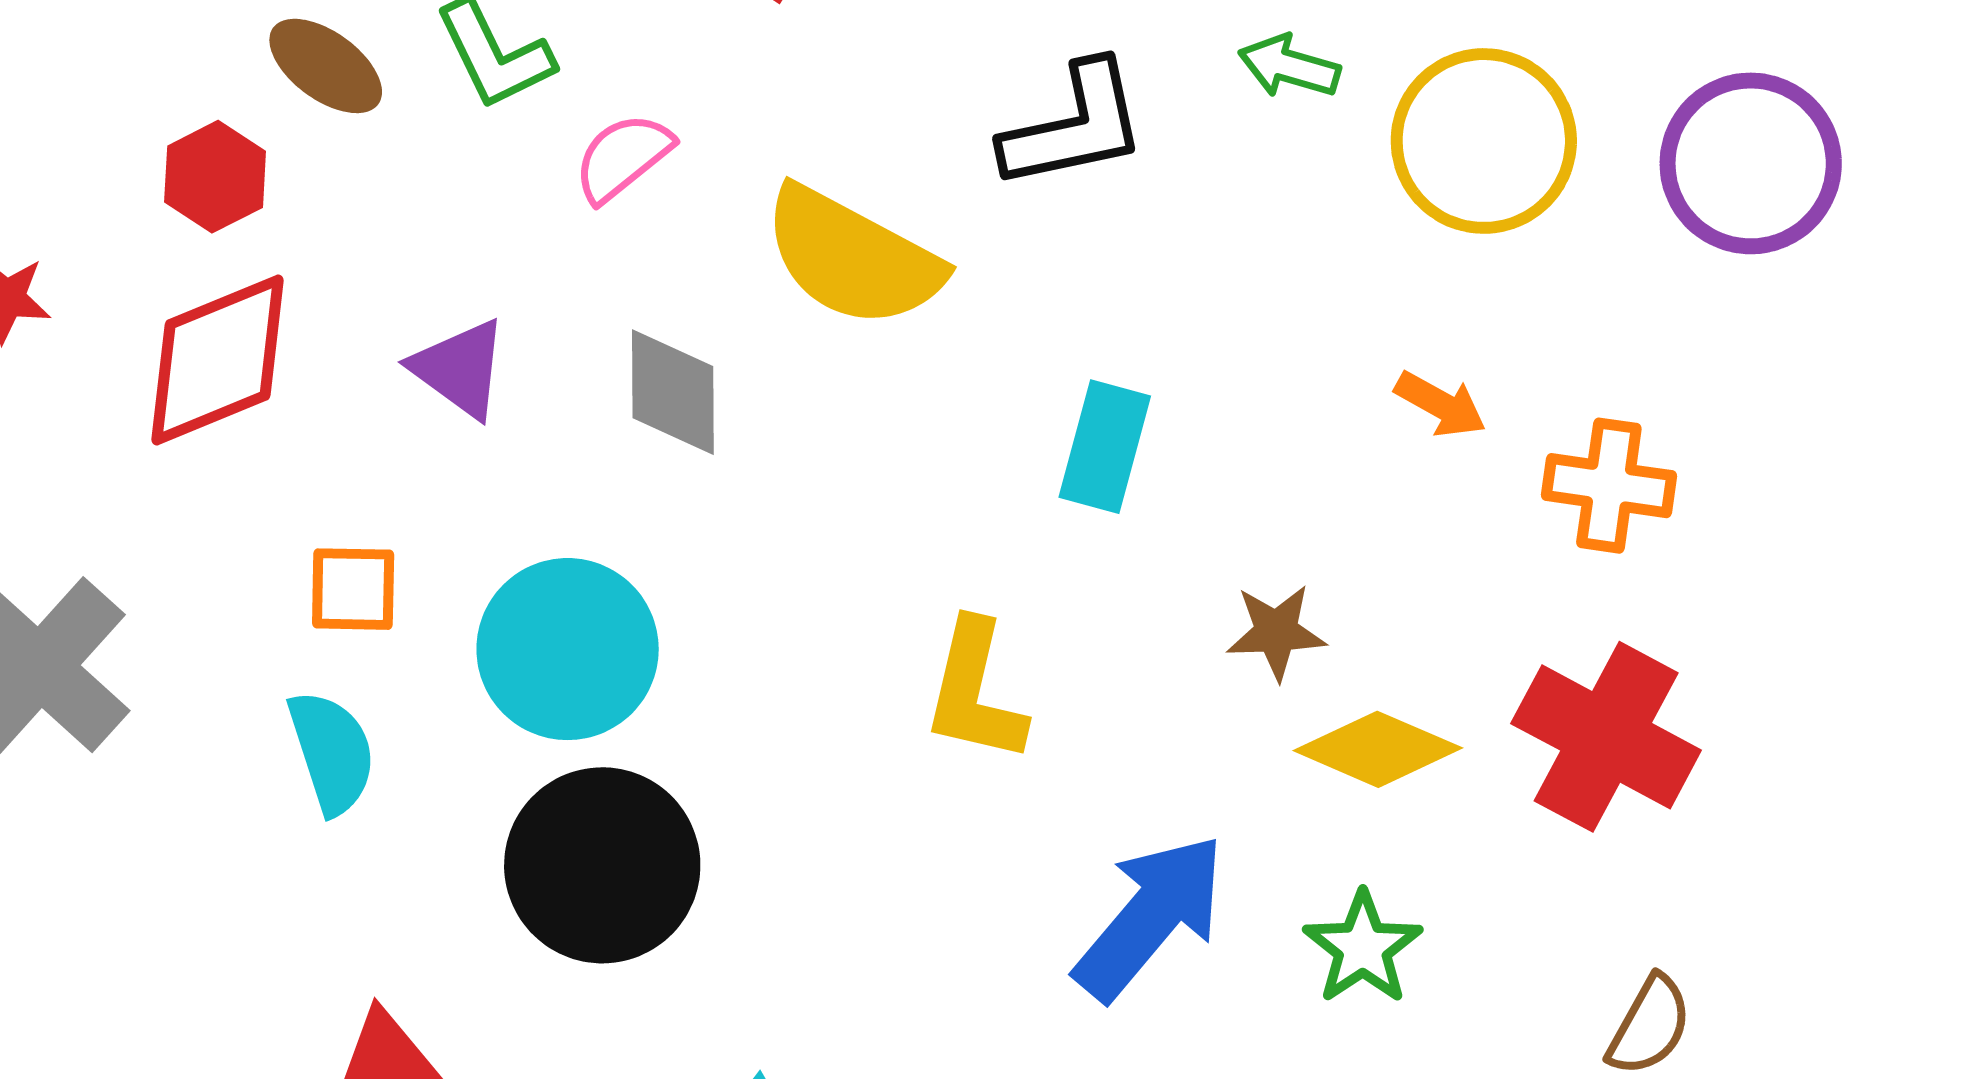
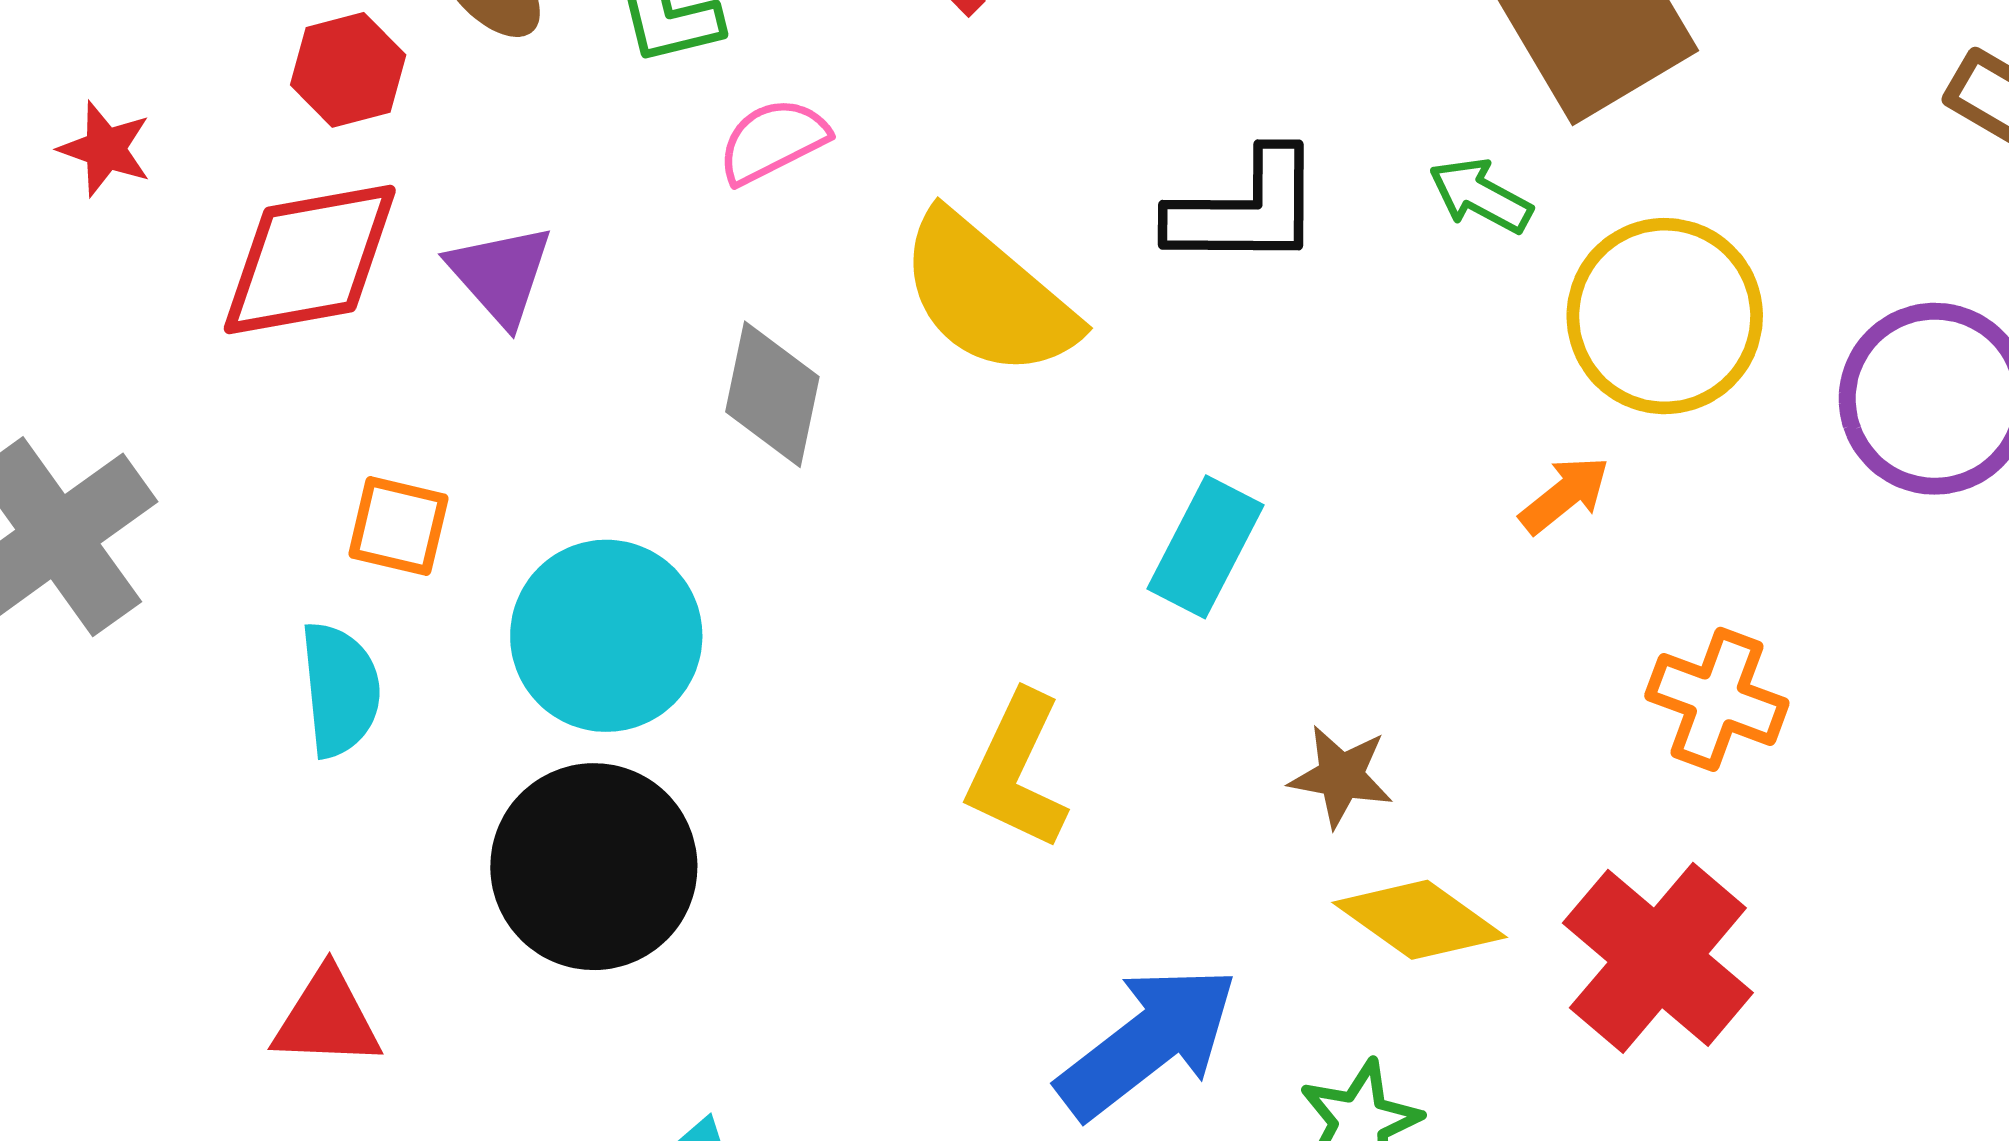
purple triangle: (460, 368) -> (500, 275), moved
orange arrow: (1440, 404) -> (1565, 495), moved, turned -80

